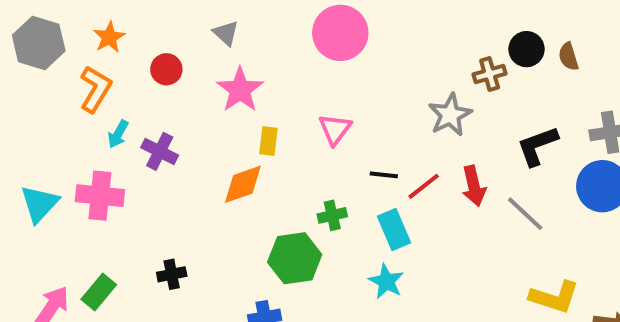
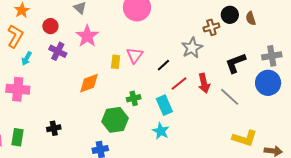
yellow rectangle: (268, 141) -> (116, 62), moved
purple cross: (160, 151) -> (58, 51), moved
black line: (384, 175) -> (163, 65), moved, turned -48
green rectangle: (99, 292) -> (18, 137), turned -30

